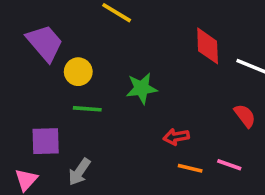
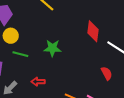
yellow circle: (78, 72) -> (11, 36), moved
red arrow: (176, 137) -> (38, 82), moved

